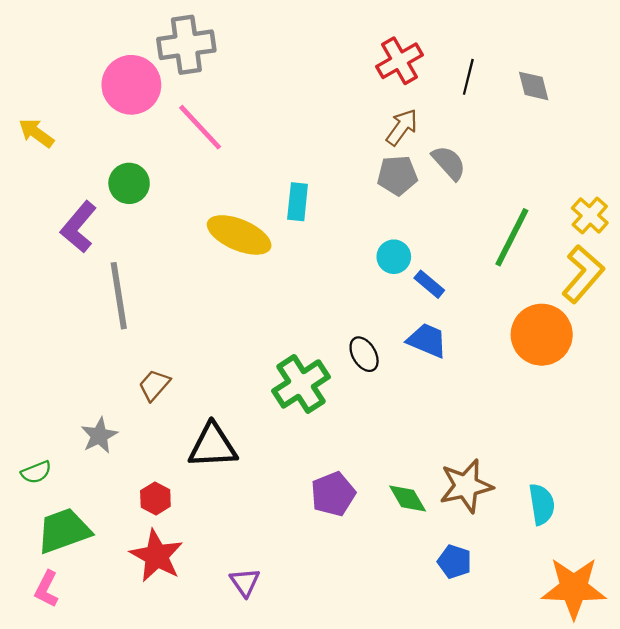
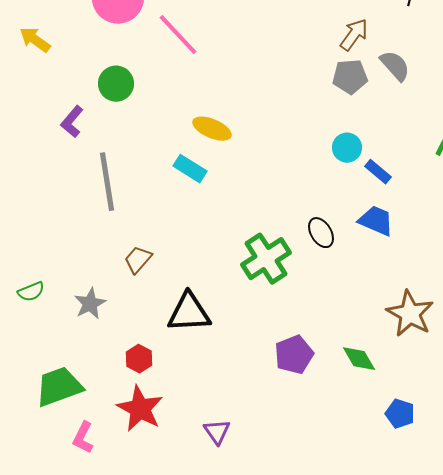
cyan rectangle: (298, 202) -> (190, 169), moved, turned -64
purple L-shape: (79, 227) -> (72, 122), size x0.7
yellow ellipse: (239, 235) -> (212, 129), size x0.7
green semicircle: (36, 472) -> (31, 292), moved
brown star: (466, 486) -> (410, 314), moved, turned -30
pink L-shape: (47, 589) -> (83, 438), moved

